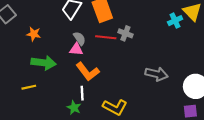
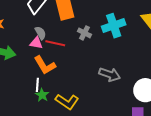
cyan cross: (175, 21) -> (114, 26), moved, size x1.6
red line: (106, 37) -> (55, 43), moved
green star: (74, 108) -> (42, 95), moved

